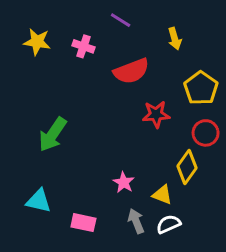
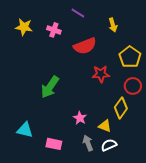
green arrow: (53, 134) -> (50, 87), moved

